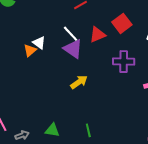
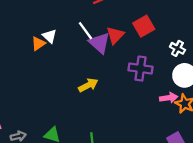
red triangle: (97, 35) -> (115, 35), turned -30
purple triangle: (73, 49) -> (99, 43), moved

